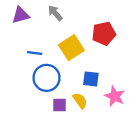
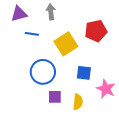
gray arrow: (55, 13) -> (51, 12), turned 35
blue line: (35, 53) -> (32, 34), moved
yellow semicircle: (80, 101) -> (78, 102), moved, turned 42

